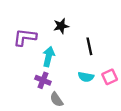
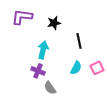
purple L-shape: (25, 37) -> (22, 17), moved
cyan semicircle: (86, 77) -> (76, 68), turned -72

